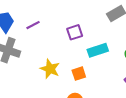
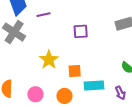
cyan rectangle: (98, 50) -> (94, 86), moved

